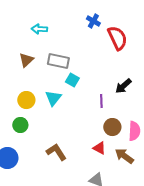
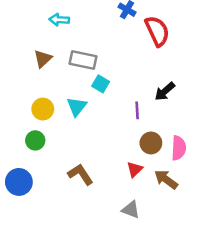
red triangle: (99, 148) -> (135, 169), turned 48

